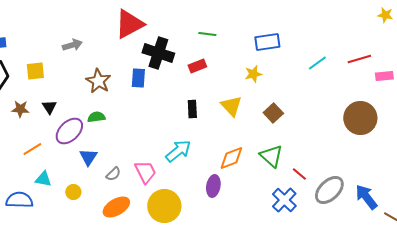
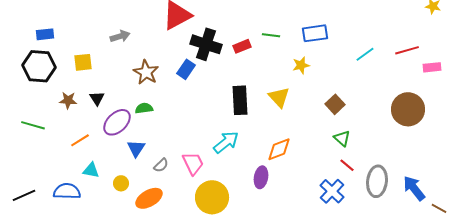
green line: (207, 34) -> (271, 35), moved
red rectangle: (197, 66) -> (242, 46), moved
blue rectangle: (138, 78) -> (186, 69), turned 30
black rectangle: (192, 109) -> (240, 100), size x1.6
brown square: (273, 113) -> (335, 104), moved
green triangle: (271, 156) -> (342, 138), moved, size x0.7
gray ellipse: (329, 190) -> (377, 181), turned -40
orange ellipse: (116, 207) -> (149, 198), moved

